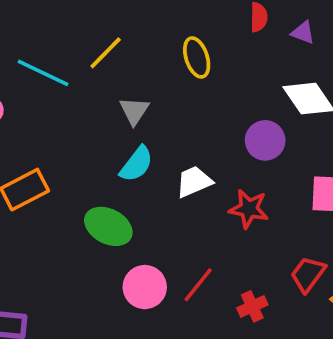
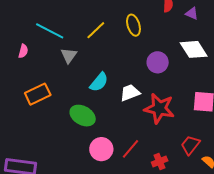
yellow line: (106, 53) -> (96, 30), moved
gray triangle: (134, 111) -> (69, 55), moved
purple circle: (265, 140) -> (158, 62), moved
red star: (249, 209) -> (159, 108), size x1.4

